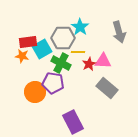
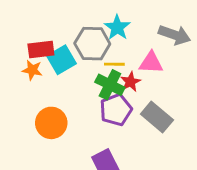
gray arrow: (119, 32) -> (175, 35), turned -55
pink triangle: (103, 61) -> (151, 63), moved
green cross: (61, 63) -> (110, 85), moved
purple pentagon: (53, 83) -> (116, 110), moved, turned -30

